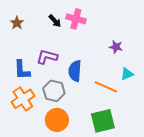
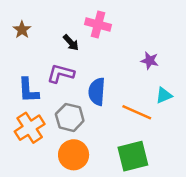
black arrow: (55, 21) -> (71, 43), moved

